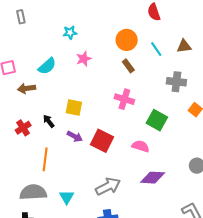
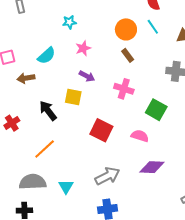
cyan line: (156, 49) -> (153, 27), moved
black arrow: (49, 121) -> (48, 111), size x1.5
red cross: (23, 128) -> (12, 123), moved
purple arrow: (75, 136) -> (87, 76), moved
orange line: (45, 159) -> (45, 149), turned 40

